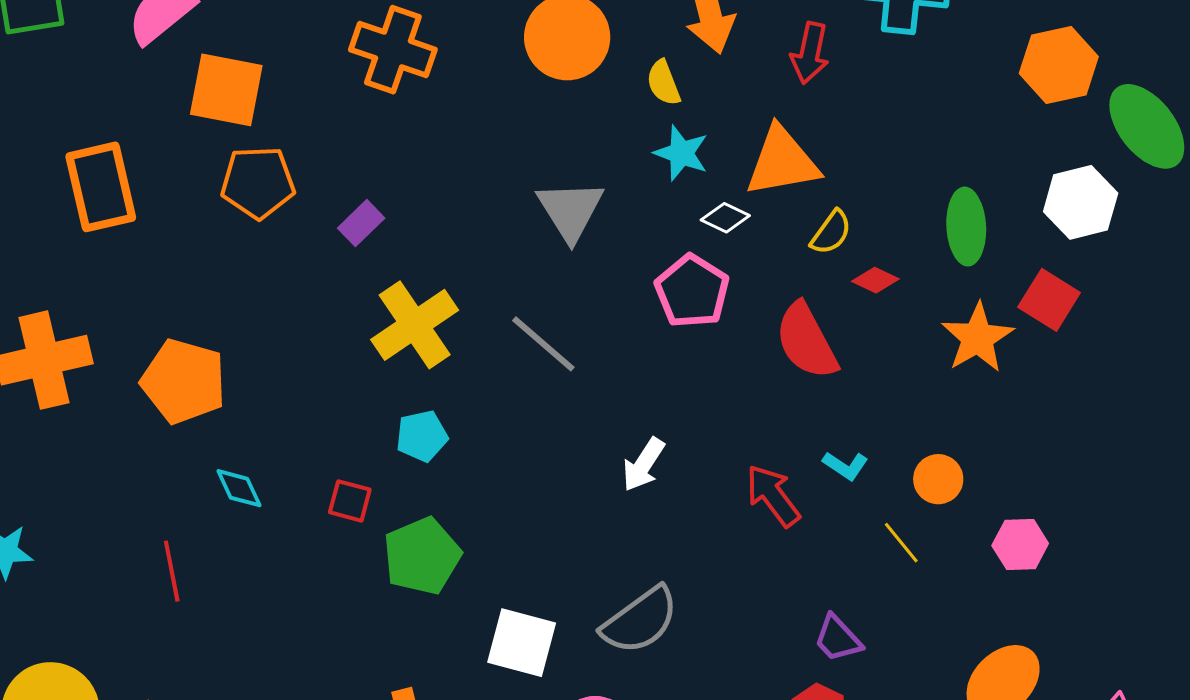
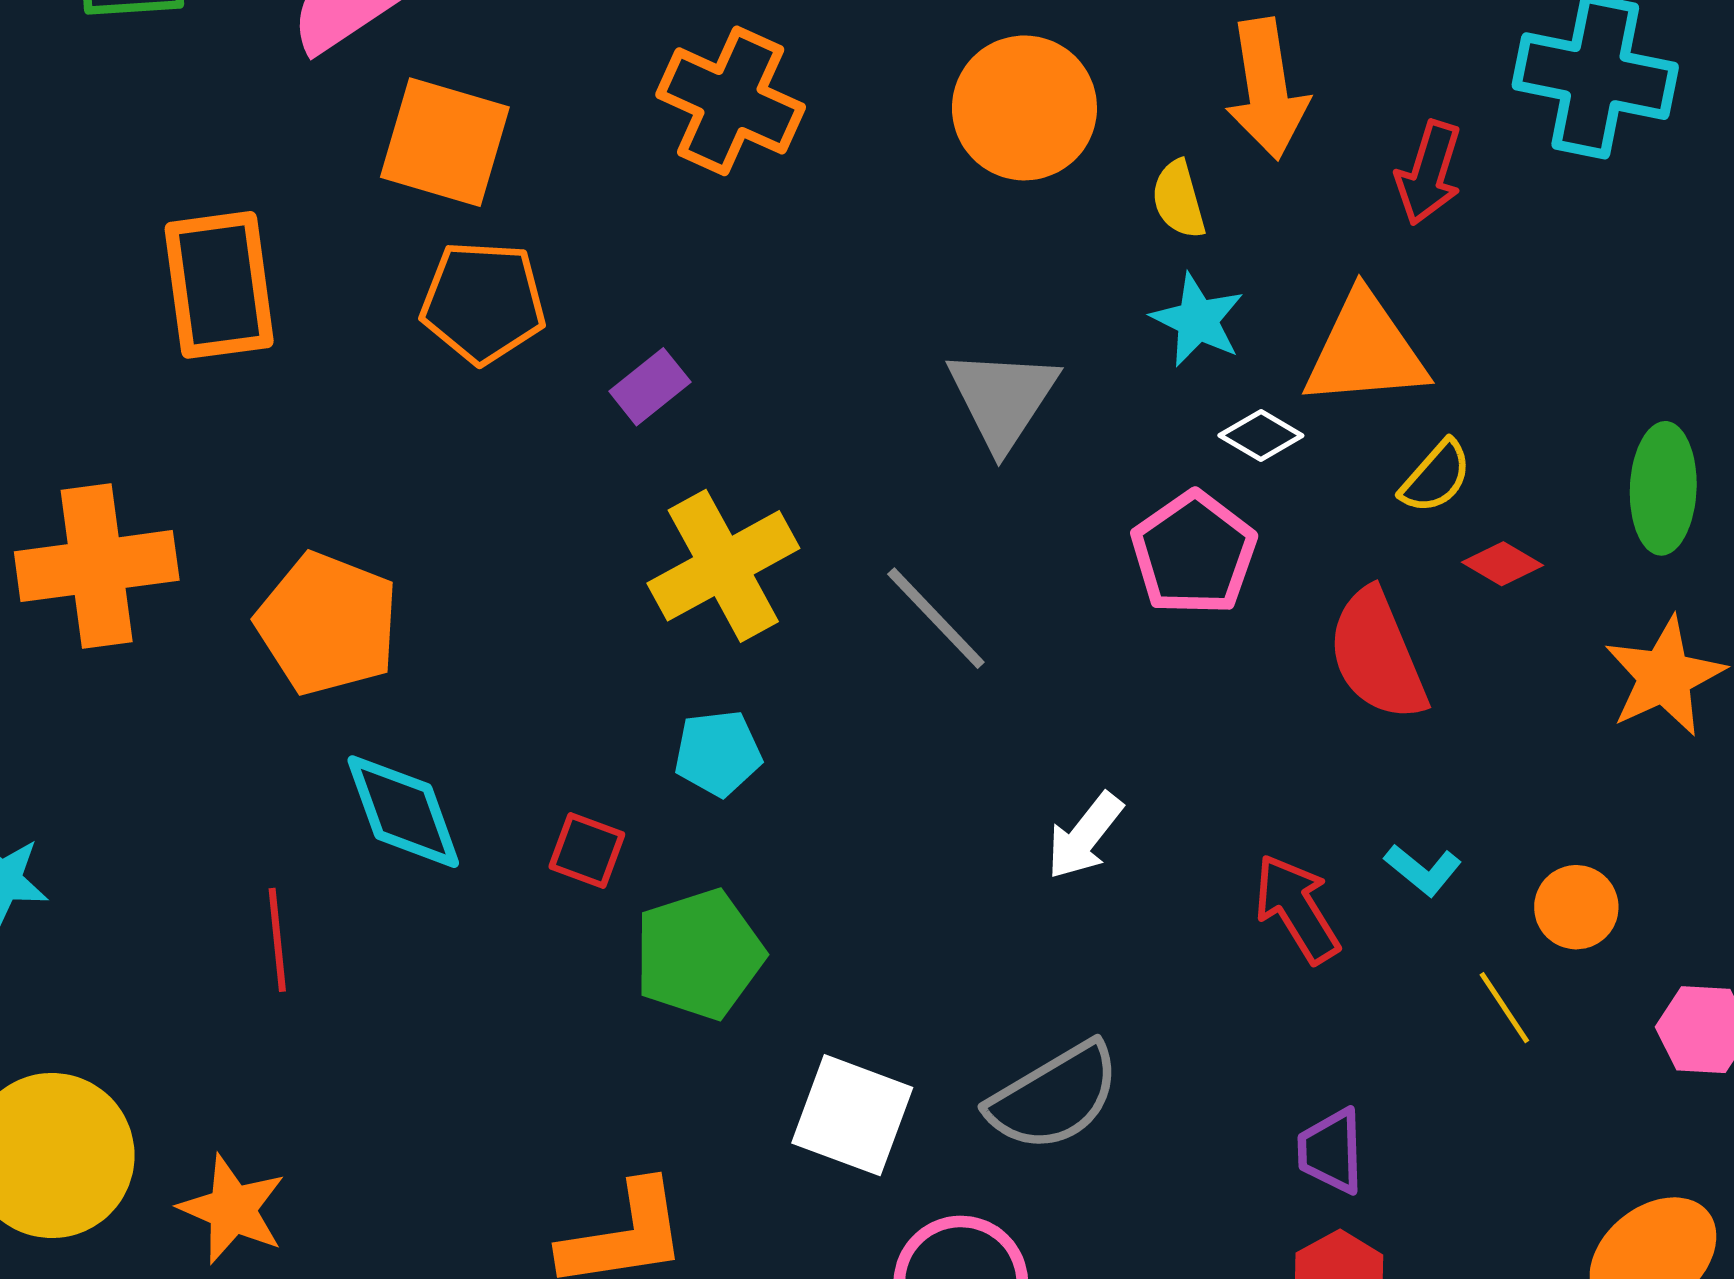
cyan diamond: (239, 488) -> (403, 812), size x1.6
purple trapezoid: (838, 639) -> (1331, 1151), moved, turned 36

